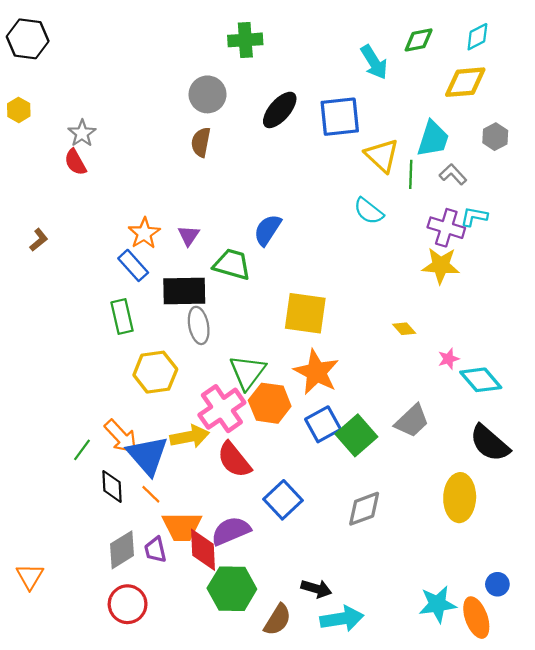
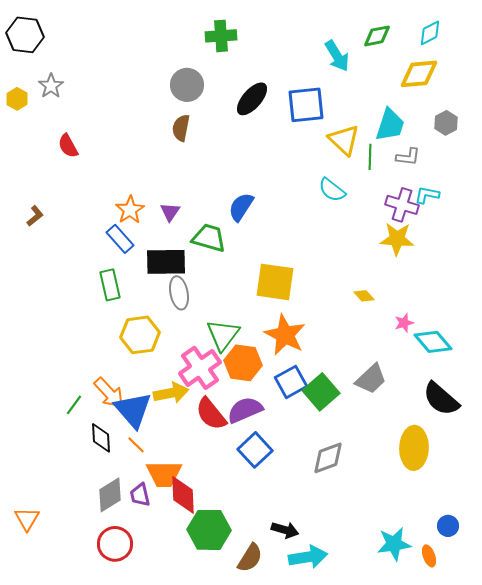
gray star: (82, 133) -> (51, 86), moved
gray L-shape: (453, 174) -> (408, 157), turned 140
purple semicircle: (231, 531) -> (245, 410), moved
orange ellipse: (476, 618) -> (429, 556), size x0.6

